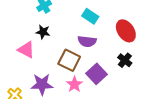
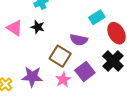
cyan rectangle: (90, 16) -> (97, 17), moved, turned -70
pink triangle: (26, 50) -> (15, 28), moved
black cross: (125, 60) -> (113, 61), size x1.5

